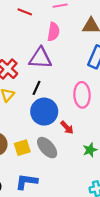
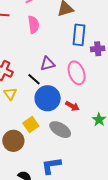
purple triangle: (40, 58) -> (48, 64), moved, size x0.7
black line: (36, 88) -> (34, 79), turned -56
yellow square: (22, 148) -> (31, 125), moved

